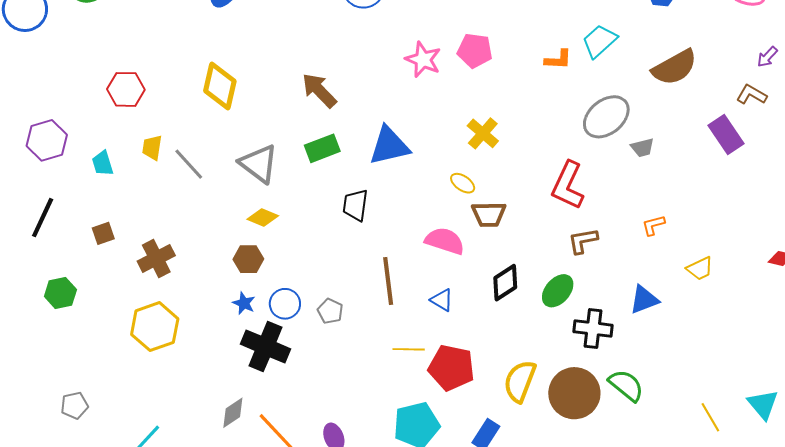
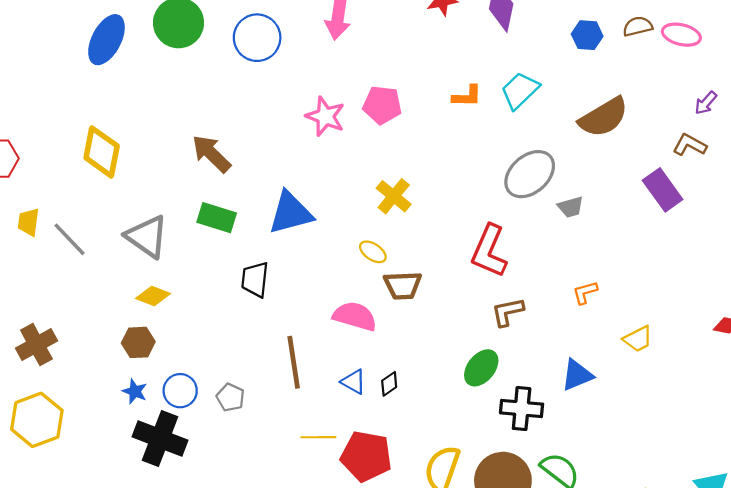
orange L-shape: (558, 60) -> (467, 96), moved
green rectangle: (322, 148) -> (217, 218), turned 40
black diamond: (505, 283) -> (389, 384), moved, size x0.6

